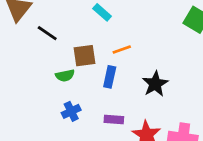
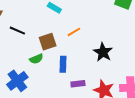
blue rectangle: (110, 77) -> (63, 64), moved
blue cross: (71, 111) -> (17, 81), moved, size x1.5

